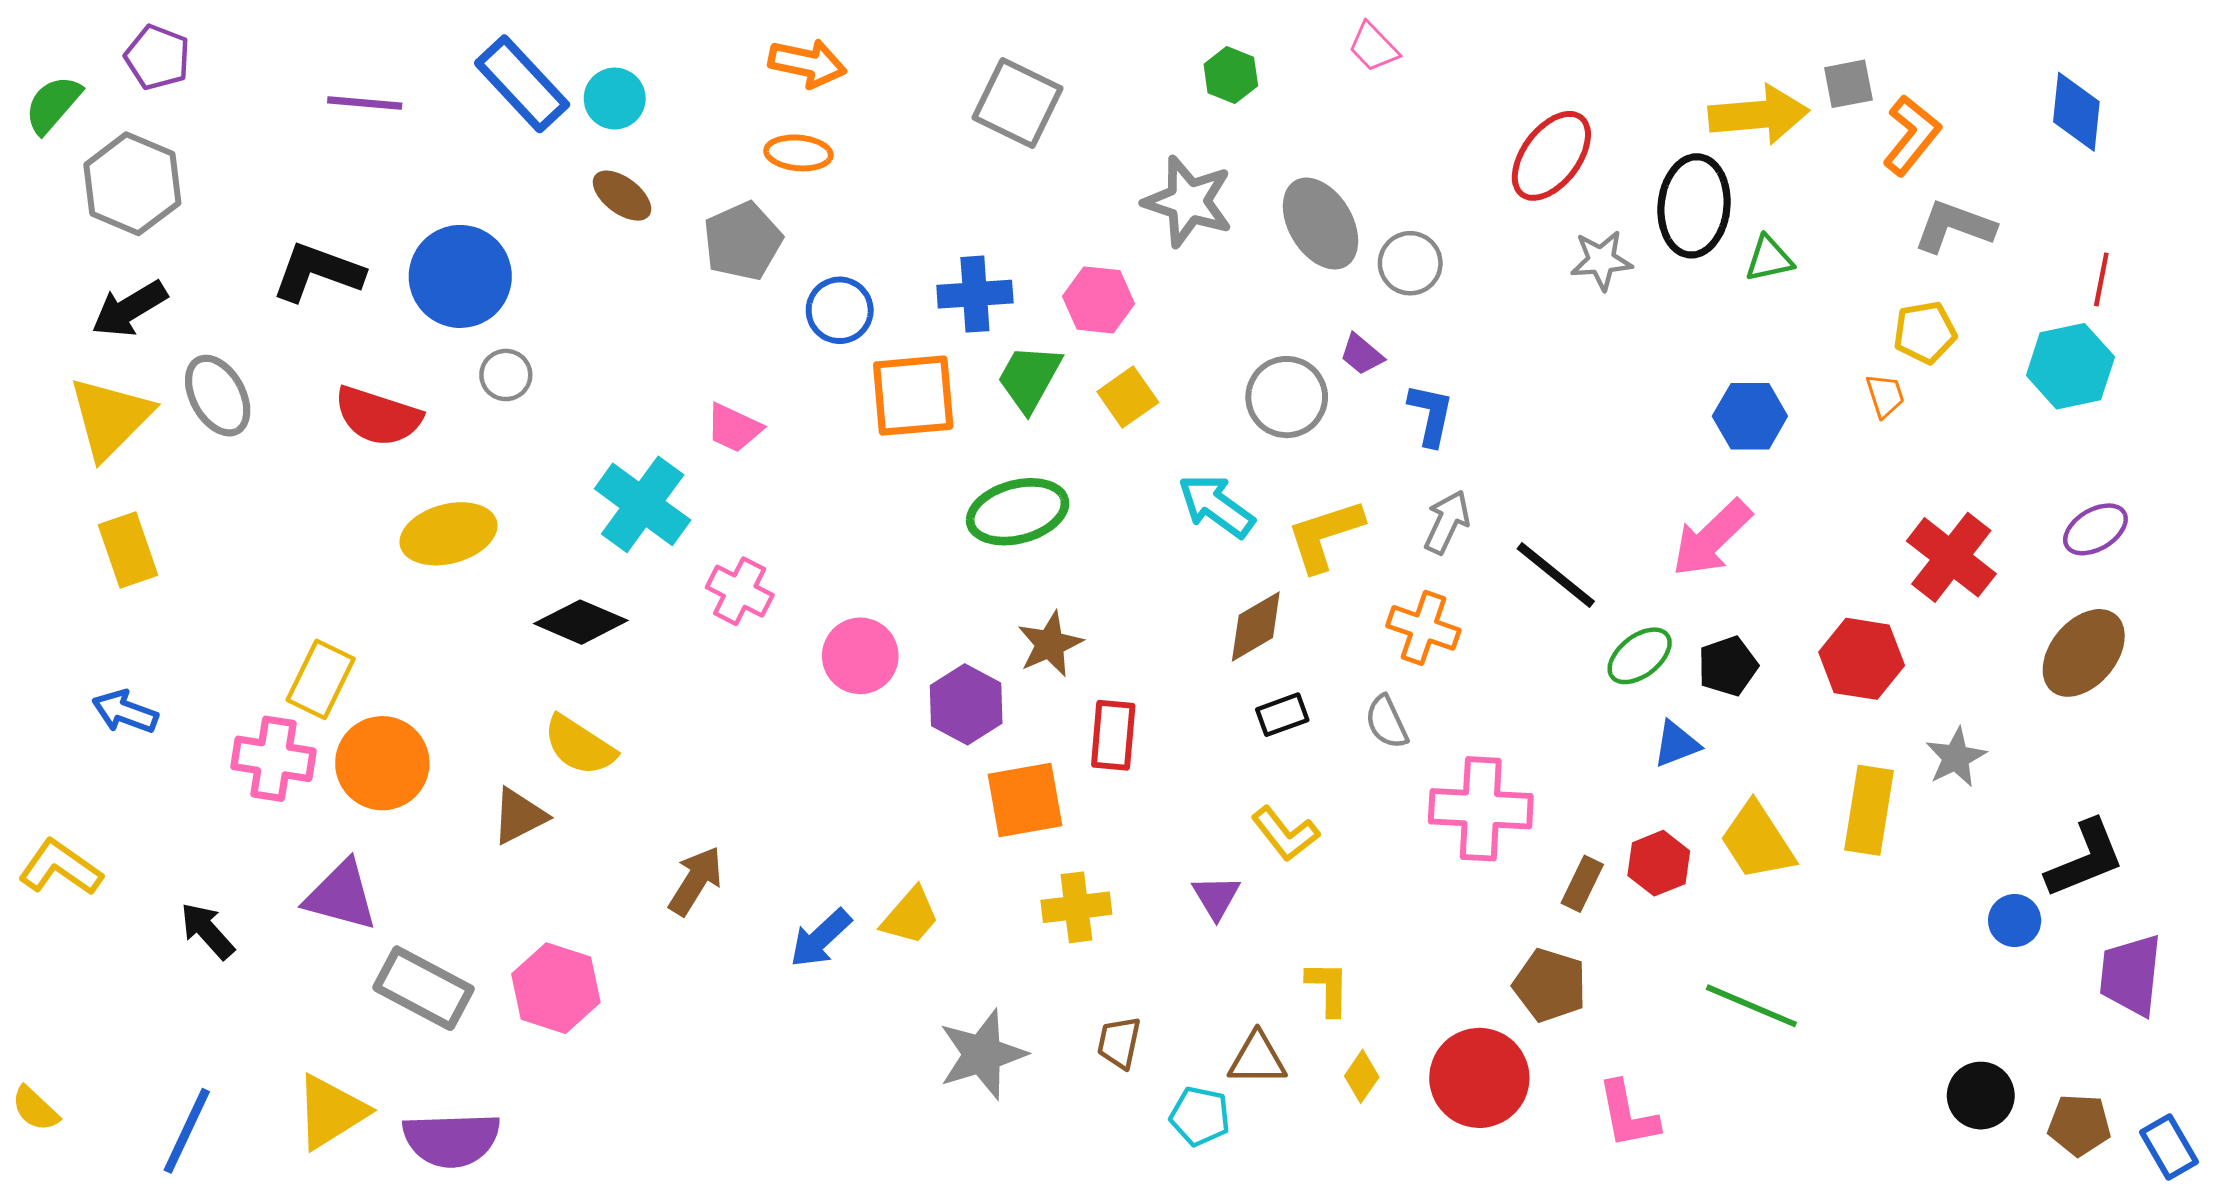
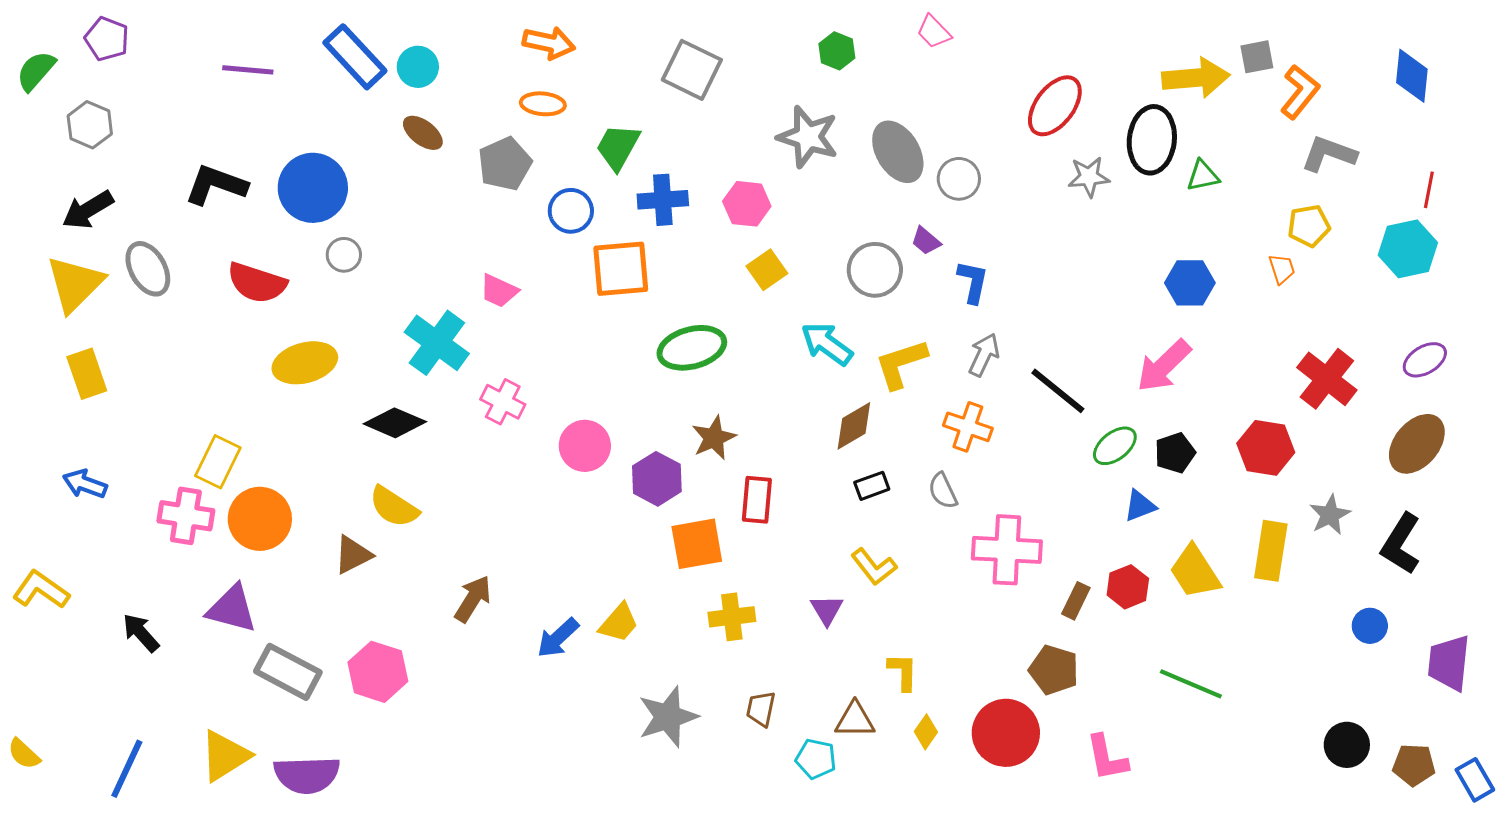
gray hexagon: (132, 184) -> (90, 125), size x0.7
green trapezoid: (1029, 378) -> (618, 147), moved
black L-shape: (2085, 859) -> (1401, 544), moved, turned 144

